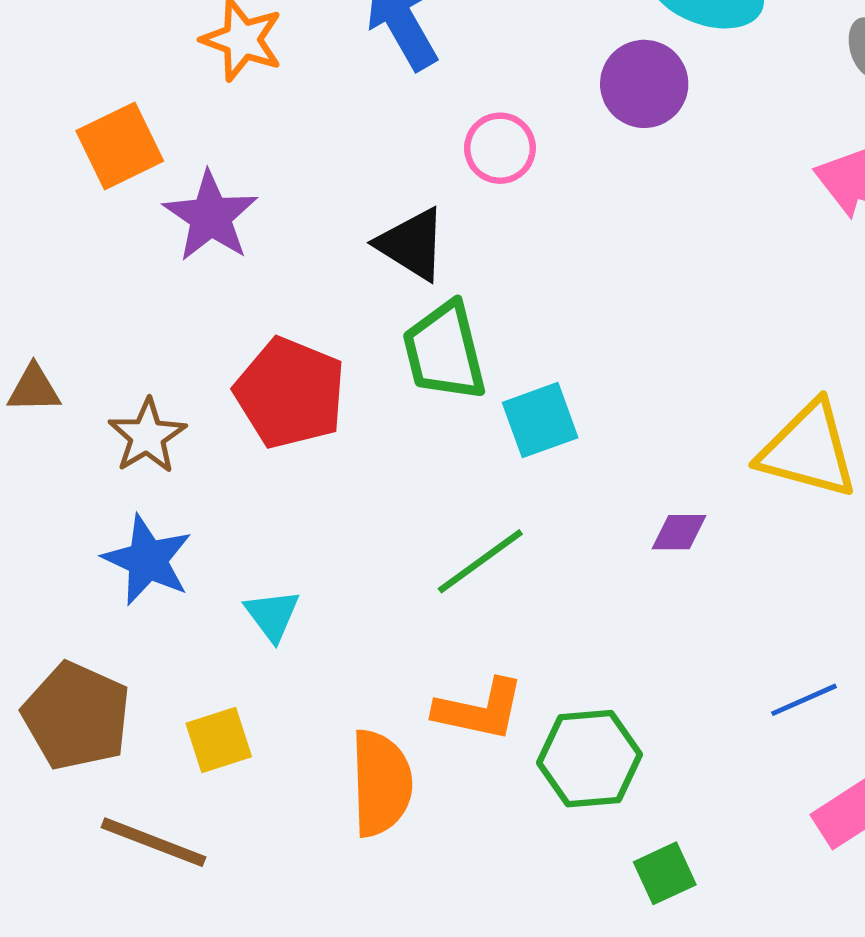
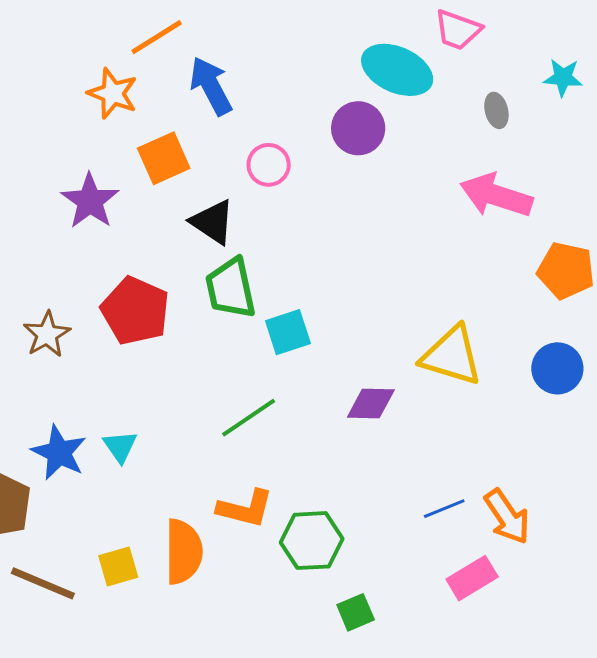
orange square: (120, 146) -> (164, 158), moved
purple diamond: (679, 532) -> (371, 403), size x1.4
blue star: (147, 560) -> (59, 453), moved
yellow square: (219, 740) -> (118, 567), moved

